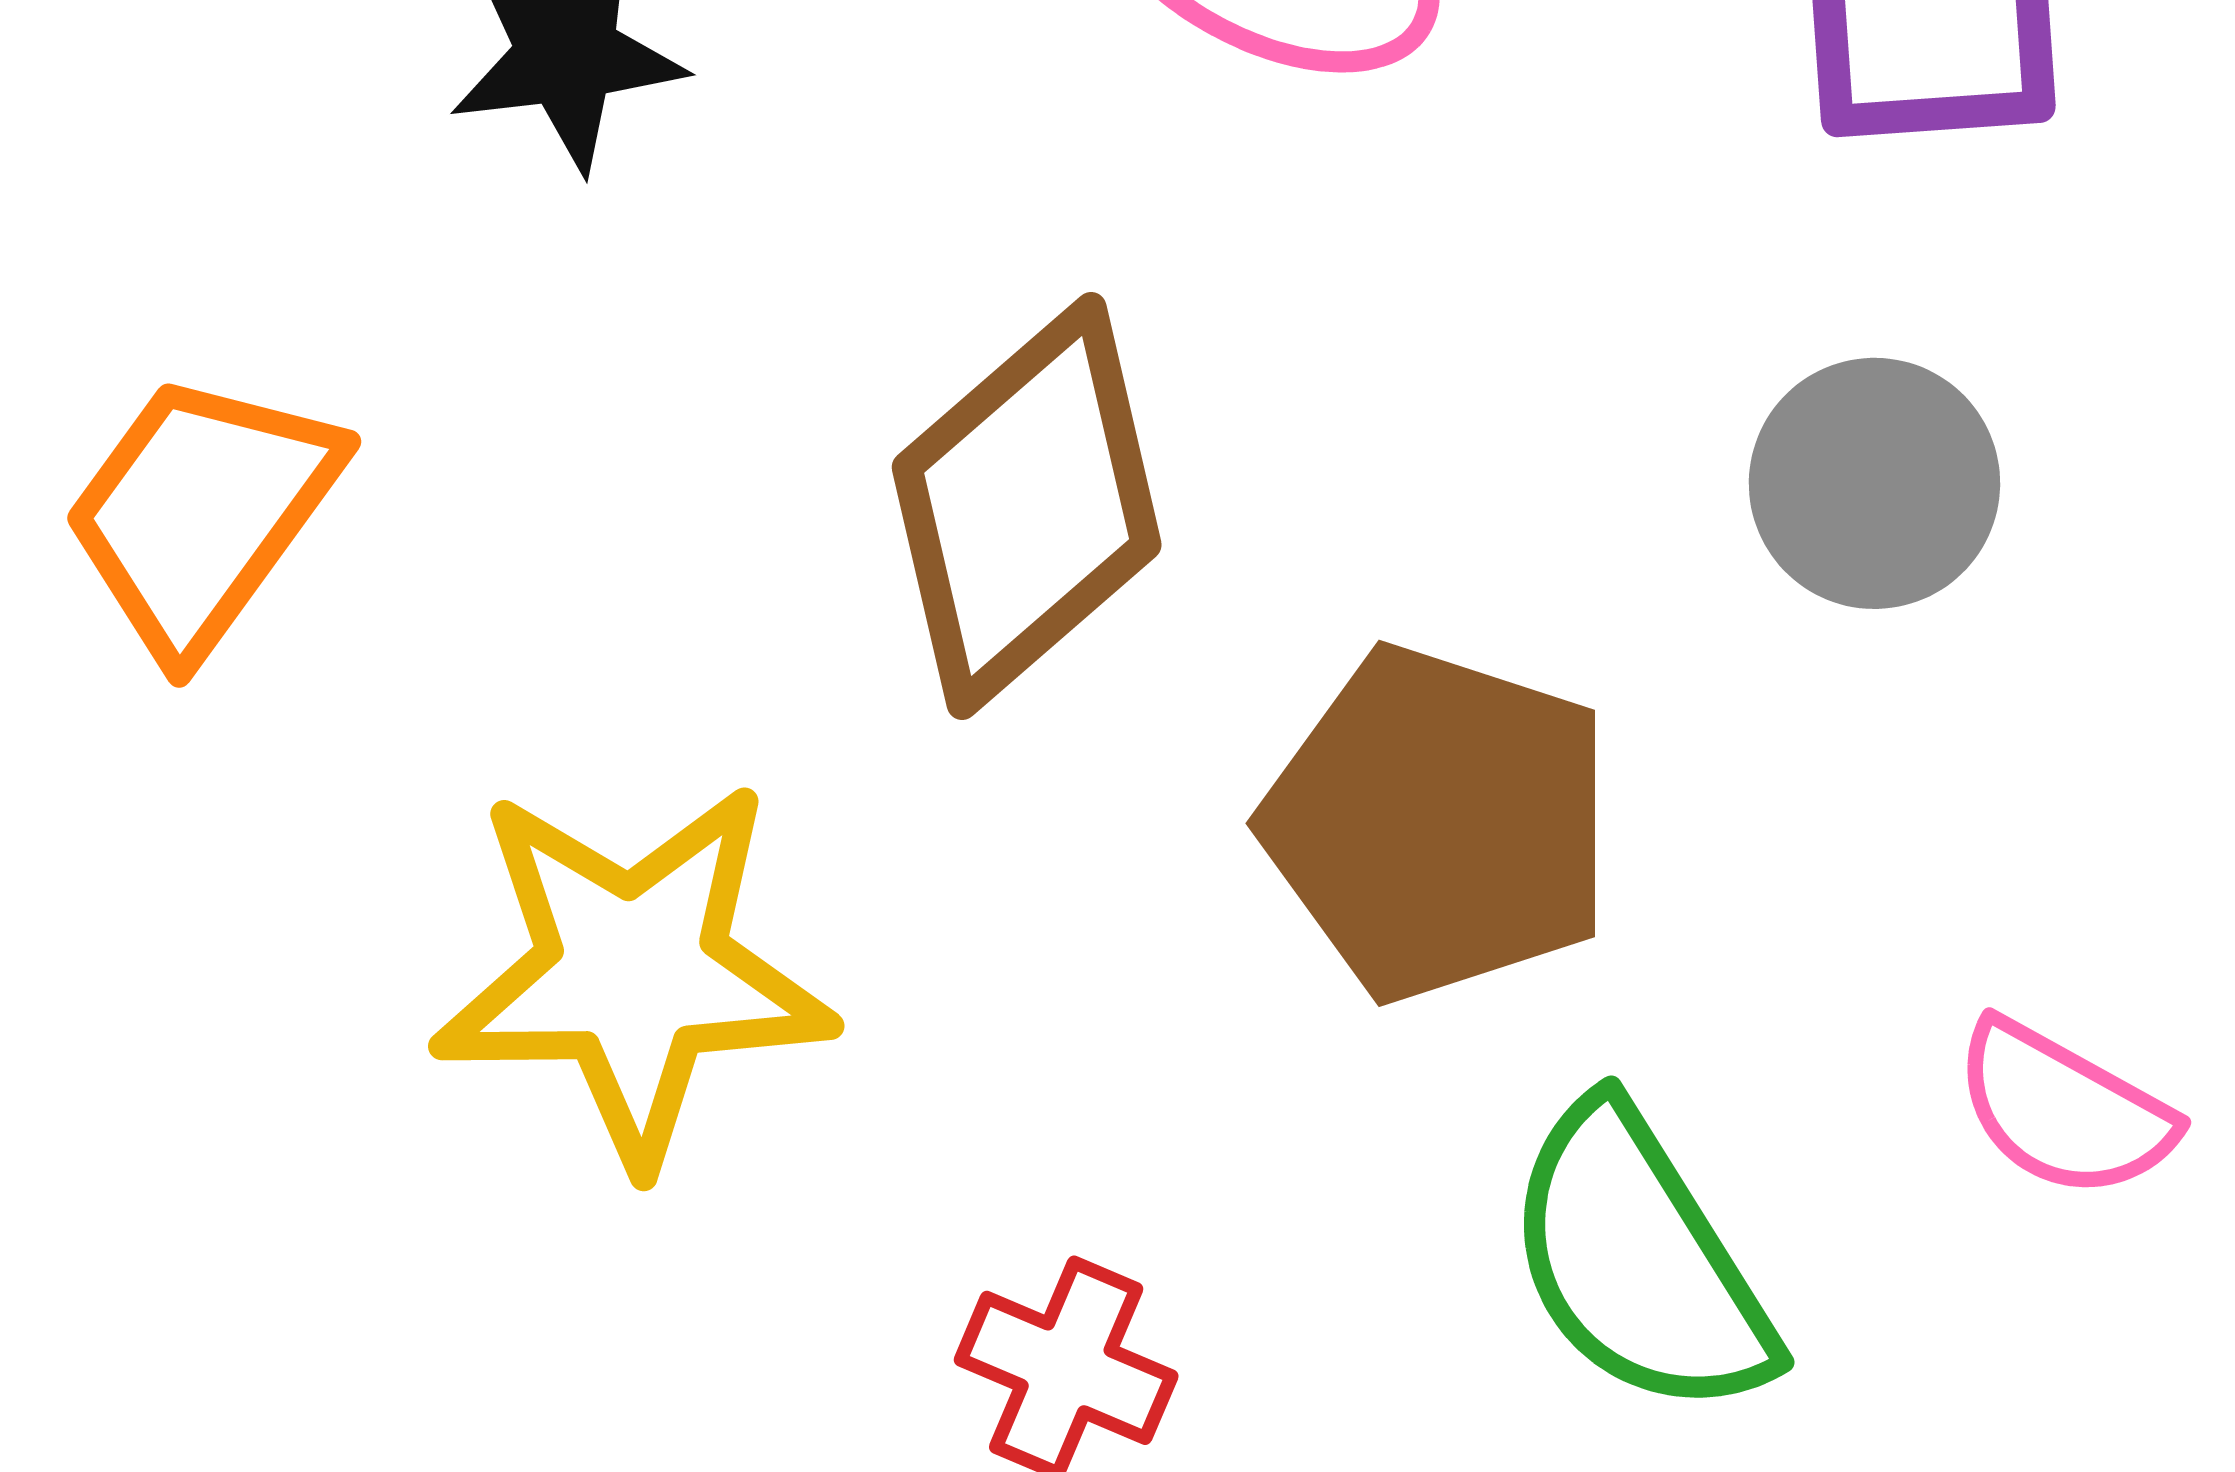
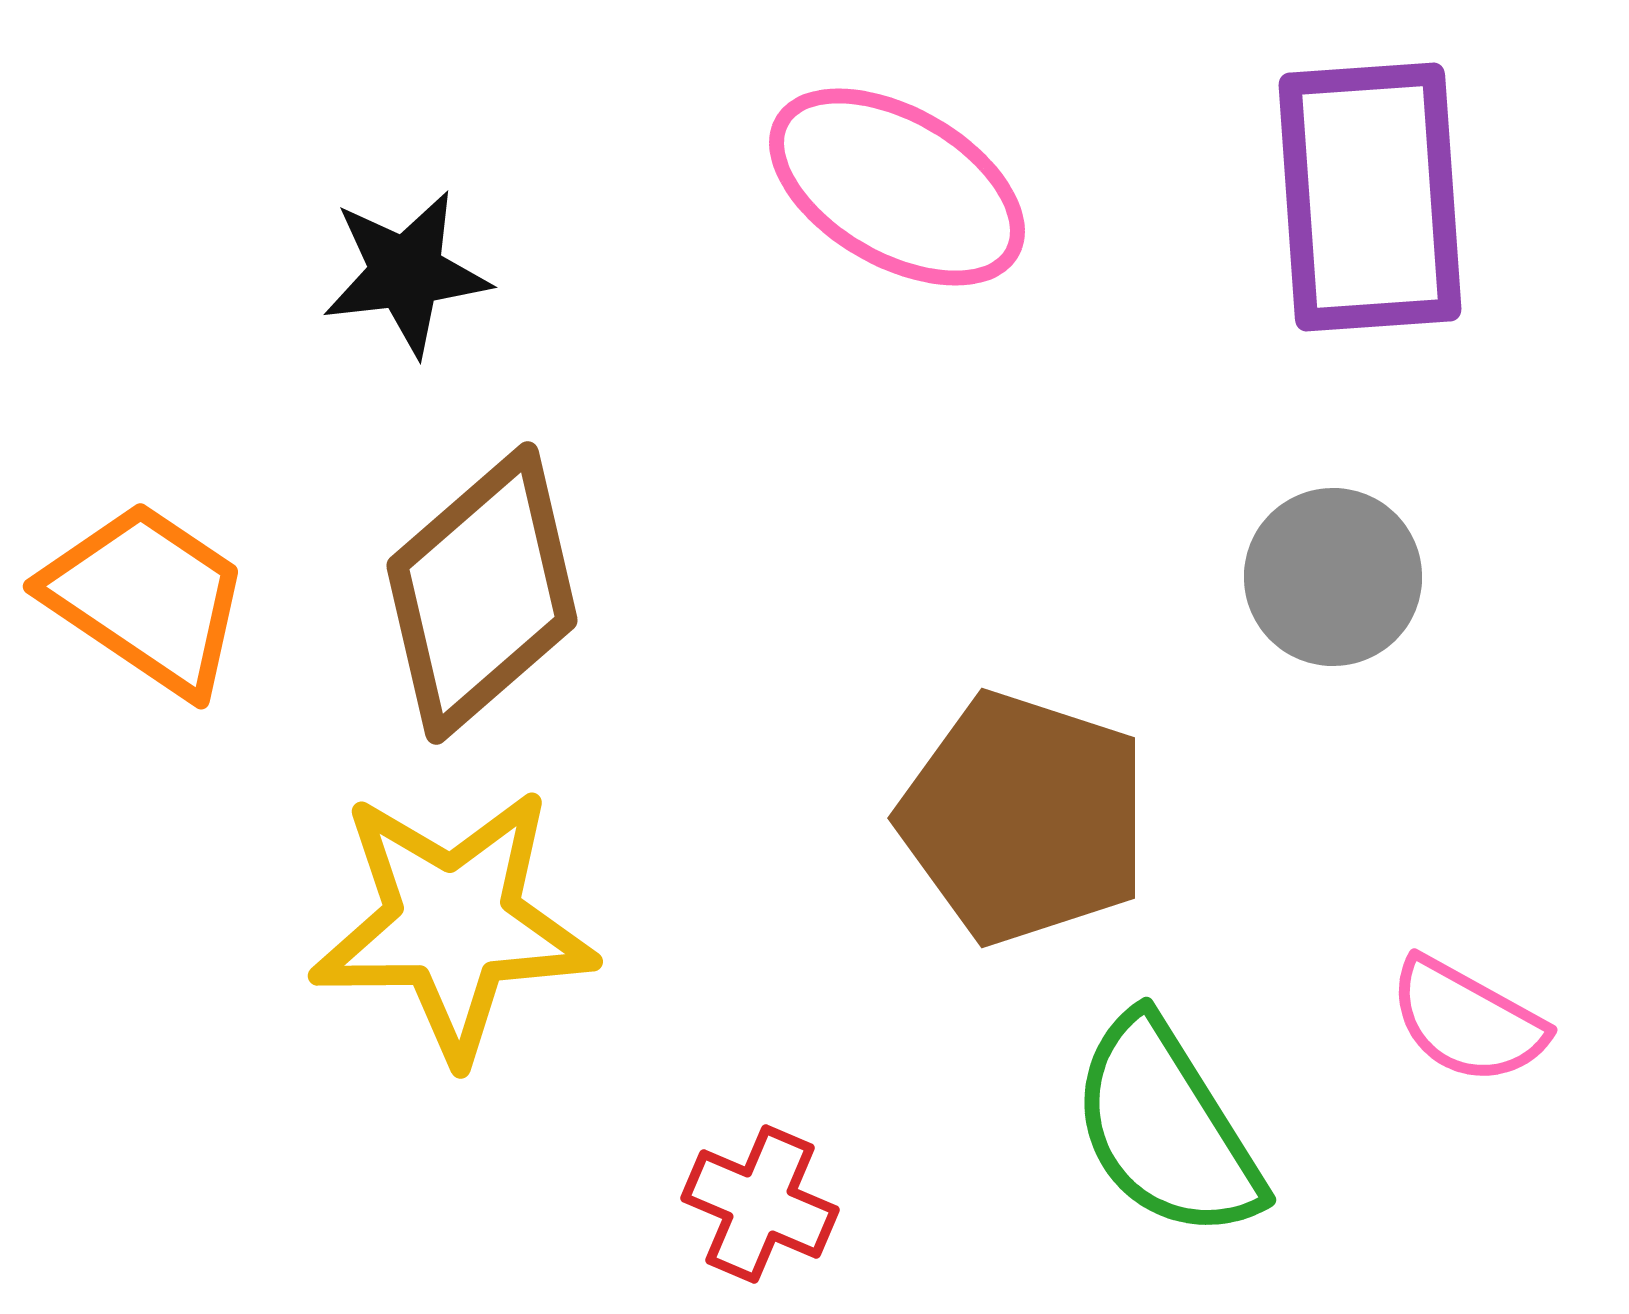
brown diamond: (1027, 506) -> (482, 593), moved
orange trapezoid: (201, 513) -> (147, 598), turned 88

